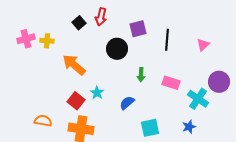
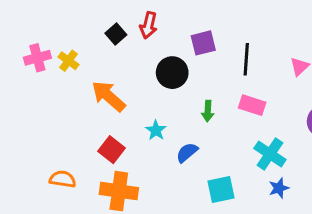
yellow cross: (47, 41) -> (69, 61), turned 32
pink rectangle: (171, 83) -> (252, 105), moved
cyan star: (97, 93) -> (156, 130), moved
cyan cross: (198, 99) -> (270, 154), moved

